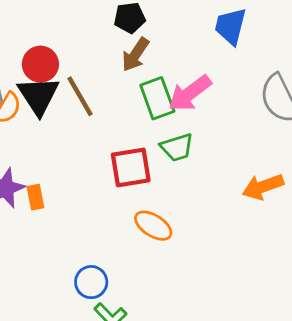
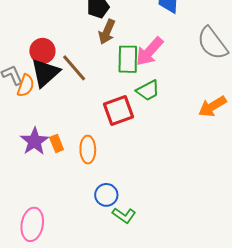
black triangle: (38, 95) -> (45, 73), turned 32
green rectangle: (157, 98) -> (128, 59), turned 32
orange ellipse: (153, 226) -> (88, 150), moved, turned 68

